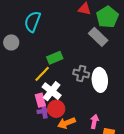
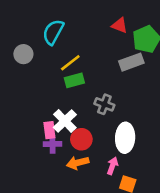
gray rectangle: (98, 37) -> (131, 62), turned -72
yellow line: (42, 74) -> (70, 63), moved
white ellipse: (100, 80) -> (125, 138), moved
red circle: (56, 109) -> (81, 139), moved

